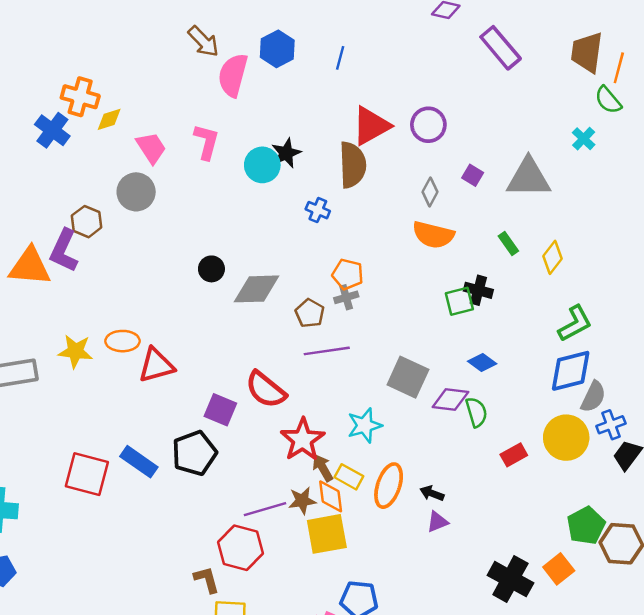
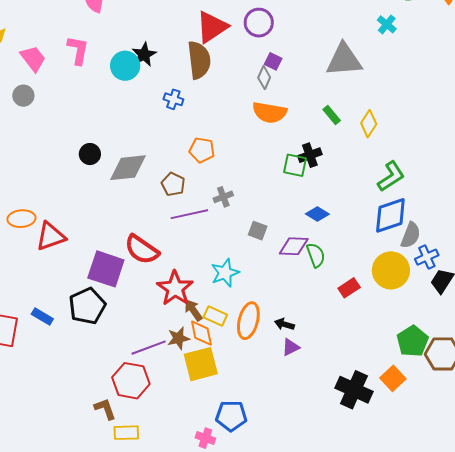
purple square: (473, 175) -> (273, 61), moved
gray circle: (136, 192) -> (23, 96), size x0.7
black cross: (478, 290) -> (310, 155), turned -30
gray cross: (346, 297) -> (223, 197), moved
green square: (459, 301) -> (295, 165), turned 30
gray square: (408, 377) -> (258, 231), size x0.6
purple square: (220, 410) -> (106, 269), size x1.4
blue rectangle: (139, 462) -> (42, 316), size x0.7

